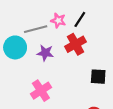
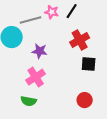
red cross: (75, 44) -> (80, 40), moved
purple star: (45, 53) -> (40, 51), moved

